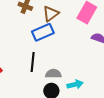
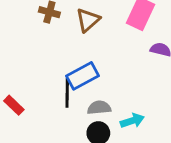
blue rectangle: (43, 32) -> (83, 76), moved

